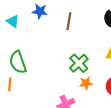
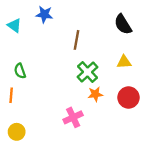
brown line: (69, 21) -> (76, 40), moved
green semicircle: (18, 62) -> (20, 71), size x0.6

